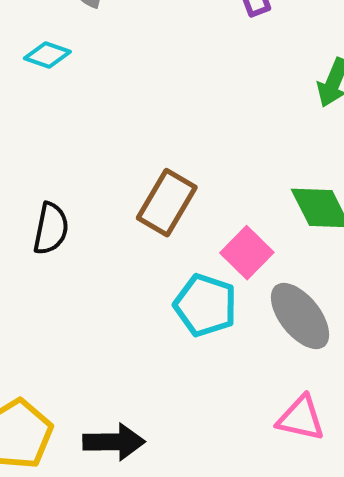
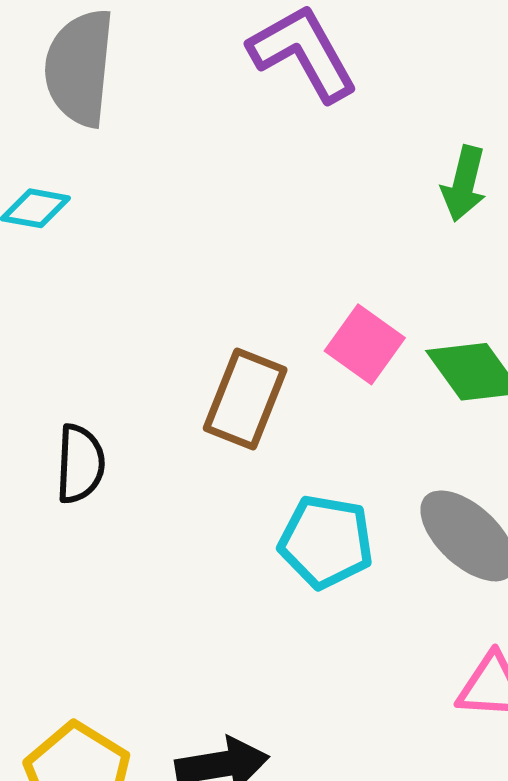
pink square: (247, 253) -> (365, 344), moved

